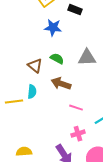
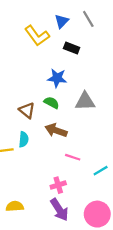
blue star: (53, 28) -> (57, 78), moved
pink cross: (78, 134) -> (58, 185), moved

